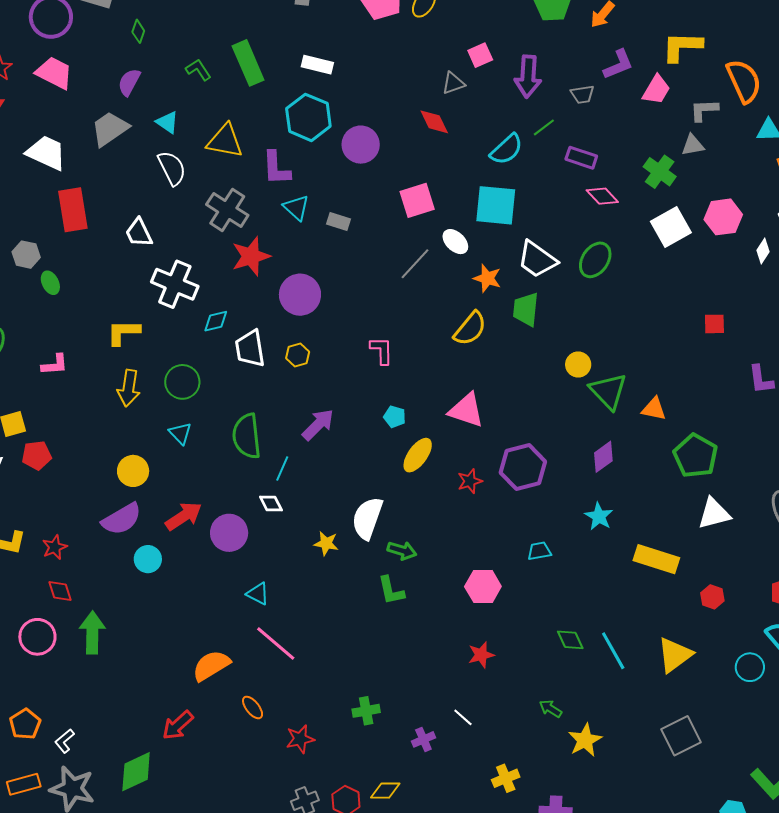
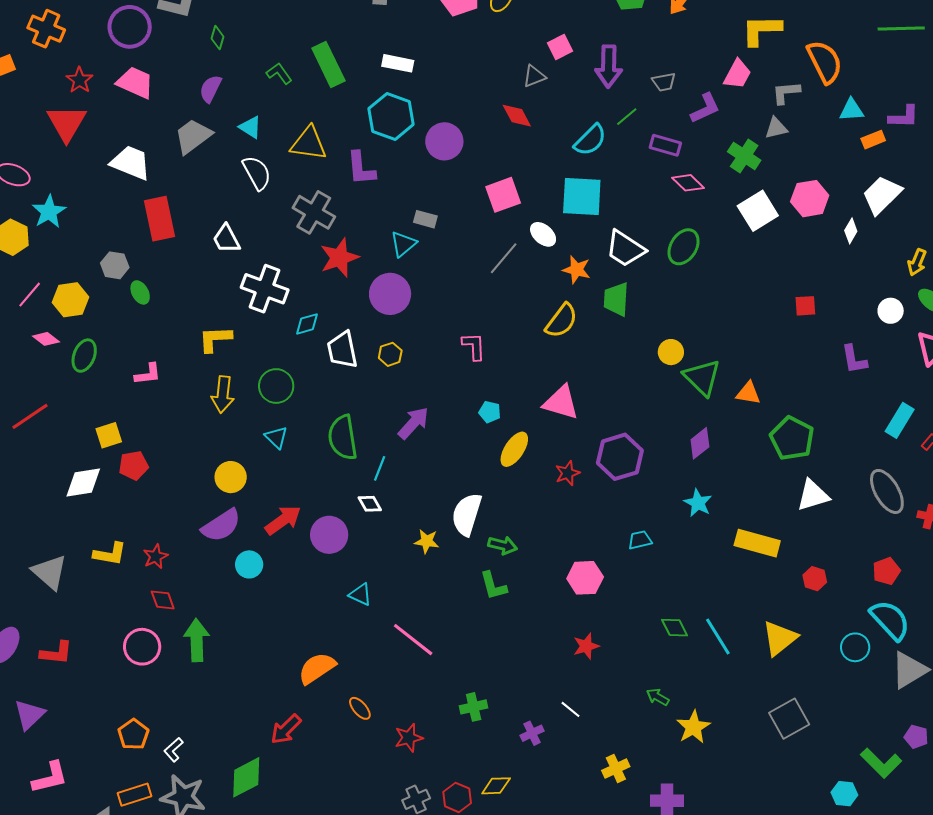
purple L-shape: (618, 65) -> (705, 108), moved
cyan triangle: (296, 208) -> (403, 244), moved, turned 40
pink line: (276, 644) -> (413, 640), moved

